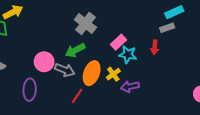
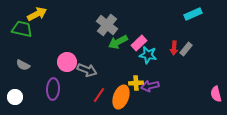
gray rectangle: (167, 28) -> (186, 49), moved, turned -32
green arrow: (75, 50) -> (118, 42), moved
orange ellipse: (92, 73) -> (121, 97), moved
yellow cross: (113, 74) -> (136, 83), moved, turned 32

